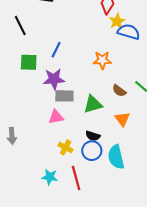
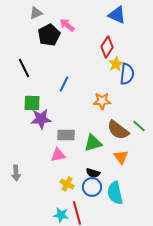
blue semicircle: (129, 32) -> (127, 74), turned 80
blue line: (56, 50) -> (64, 84), moved
purple star: (54, 79) -> (41, 119), moved
brown semicircle: (119, 91) -> (118, 130), size x1.6
cyan star: (50, 177) -> (61, 215), moved

